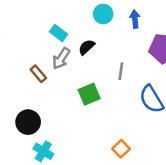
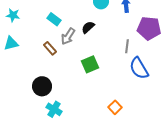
cyan rectangle: (59, 33) -> (54, 19), moved
gray line: (121, 71) -> (127, 46), moved

